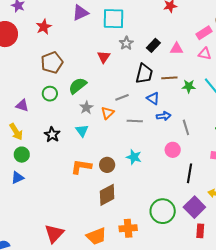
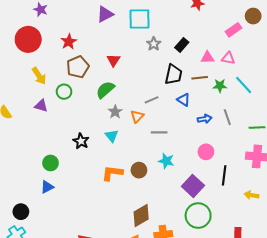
red star: (44, 27) -> (69, 42), moved
pink triangle: (176, 49) -> (207, 58), moved
pink triangle: (205, 54) -> (228, 58), moved
red triangle: (104, 57) -> (114, 60), moved
green circle: (50, 94) -> (64, 92), moved
purple triangle: (22, 106) -> (41, 106), moved
blue arrow: (164, 116) -> (205, 119), moved
gray line: (135, 121) -> (159, 132), moved
gray line: (186, 127) -> (227, 117), moved
yellow arrow: (16, 132) -> (39, 76), moved
brown diamond: (107, 195) -> (141, 215), moved
purple square: (194, 207) -> (193, 186), moved

